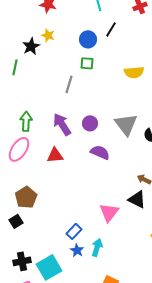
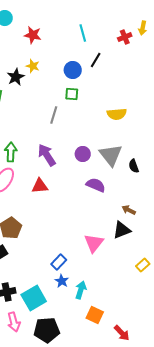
yellow semicircle: (134, 72) -> (117, 114), moved
purple circle: (90, 123) -> (83, 154), moved
purple semicircle: (100, 152) -> (96, 185), moved
black triangle: (137, 199) -> (122, 230), turned -48
cyan arrow: (97, 247) -> (81, 290), moved

